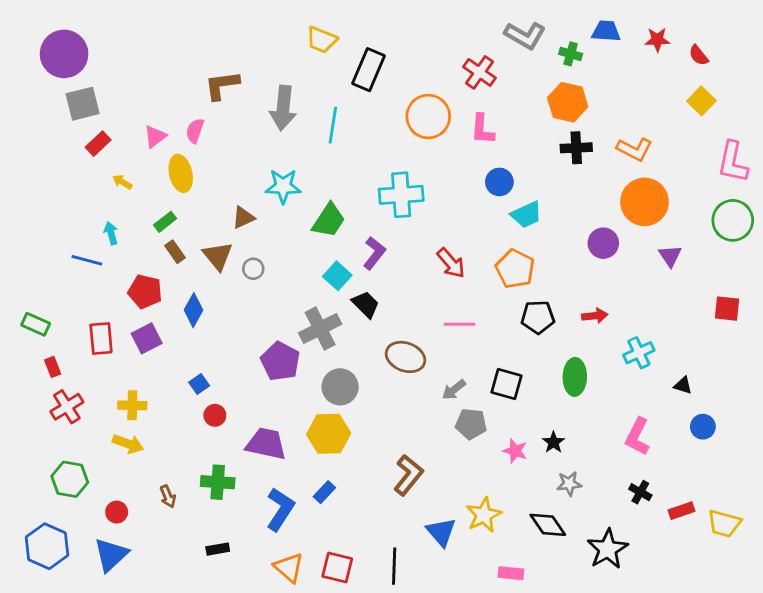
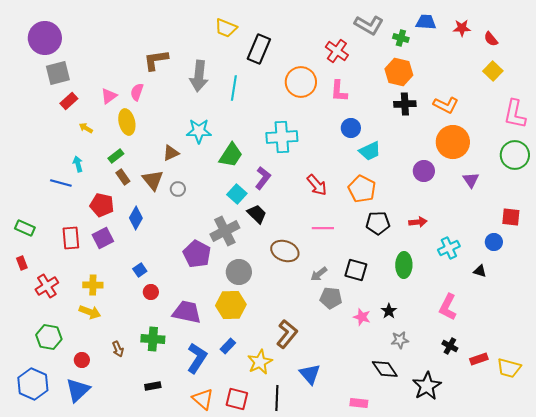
red rectangle: (53, 367) -> (22, 263), moved
blue circle: (703, 427) -> (494, 242), moved
yellow star: (484, 515) -> (260, 362), moved

